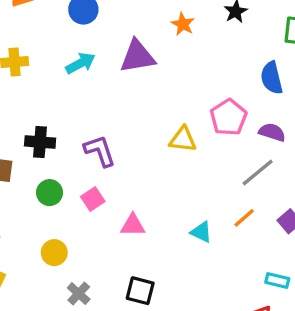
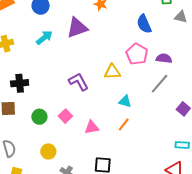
blue semicircle: (272, 78) -> (144, 24), moved
black cross: (40, 142) -> (20, 83), moved
purple L-shape: (100, 151) -> (79, 82), moved
orange line: (244, 218) -> (124, 124), moved
cyan triangle: (201, 232) -> (125, 101), moved

